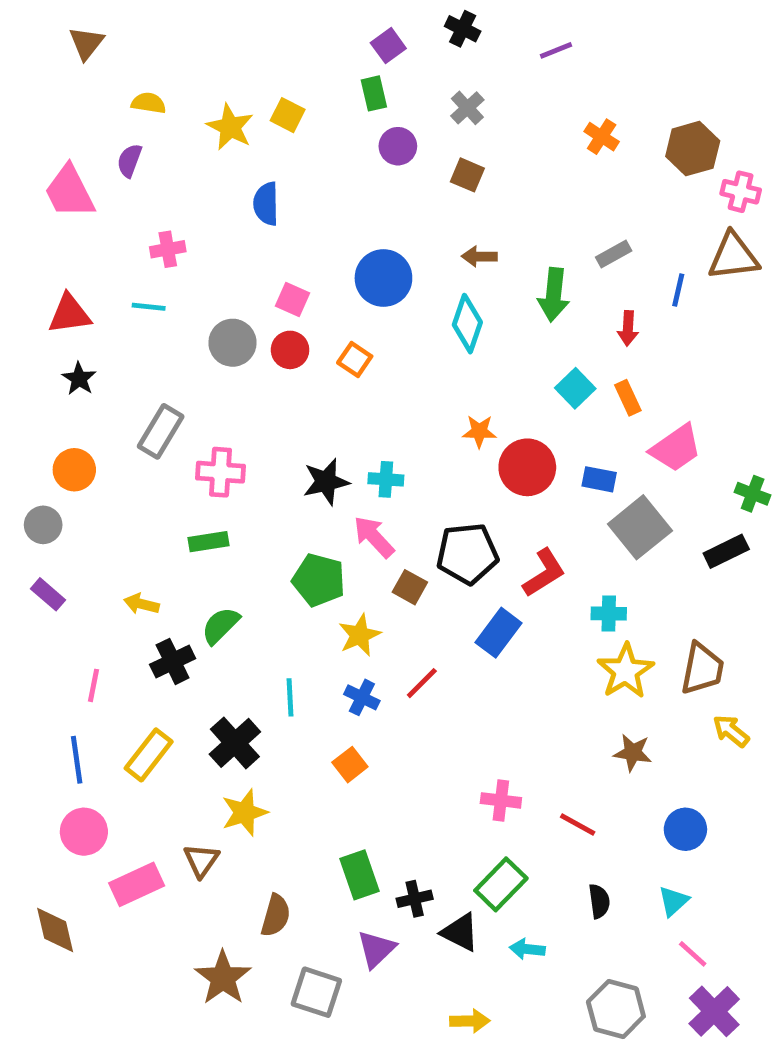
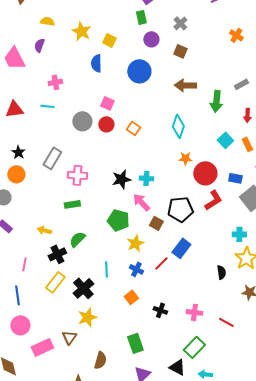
yellow square: (288, 115) -> (109, 40), moved
brown arrow: (479, 256) -> (185, 85), size x1.5
blue circle: (383, 278) -> (139, 71), moved
cyan diamond: (467, 324) -> (178, 126), moved
black star: (79, 379) -> (18, 152), moved
red L-shape: (544, 573) -> (213, 200), moved
blue rectangle: (499, 633) -> (181, 248), moved
yellow rectangle: (149, 755) -> (55, 282), moved
black cross: (415, 899) -> (160, 310), moved, turned 32
black semicircle: (599, 901) -> (221, 272), moved

